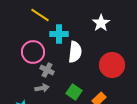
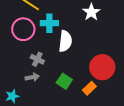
pink circle: (33, 52) -> (23, 29), moved
red circle: (112, 65) -> (102, 67), moved

